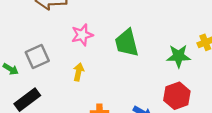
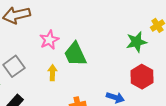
green trapezoid: (127, 43) -> (75, 54), moved

